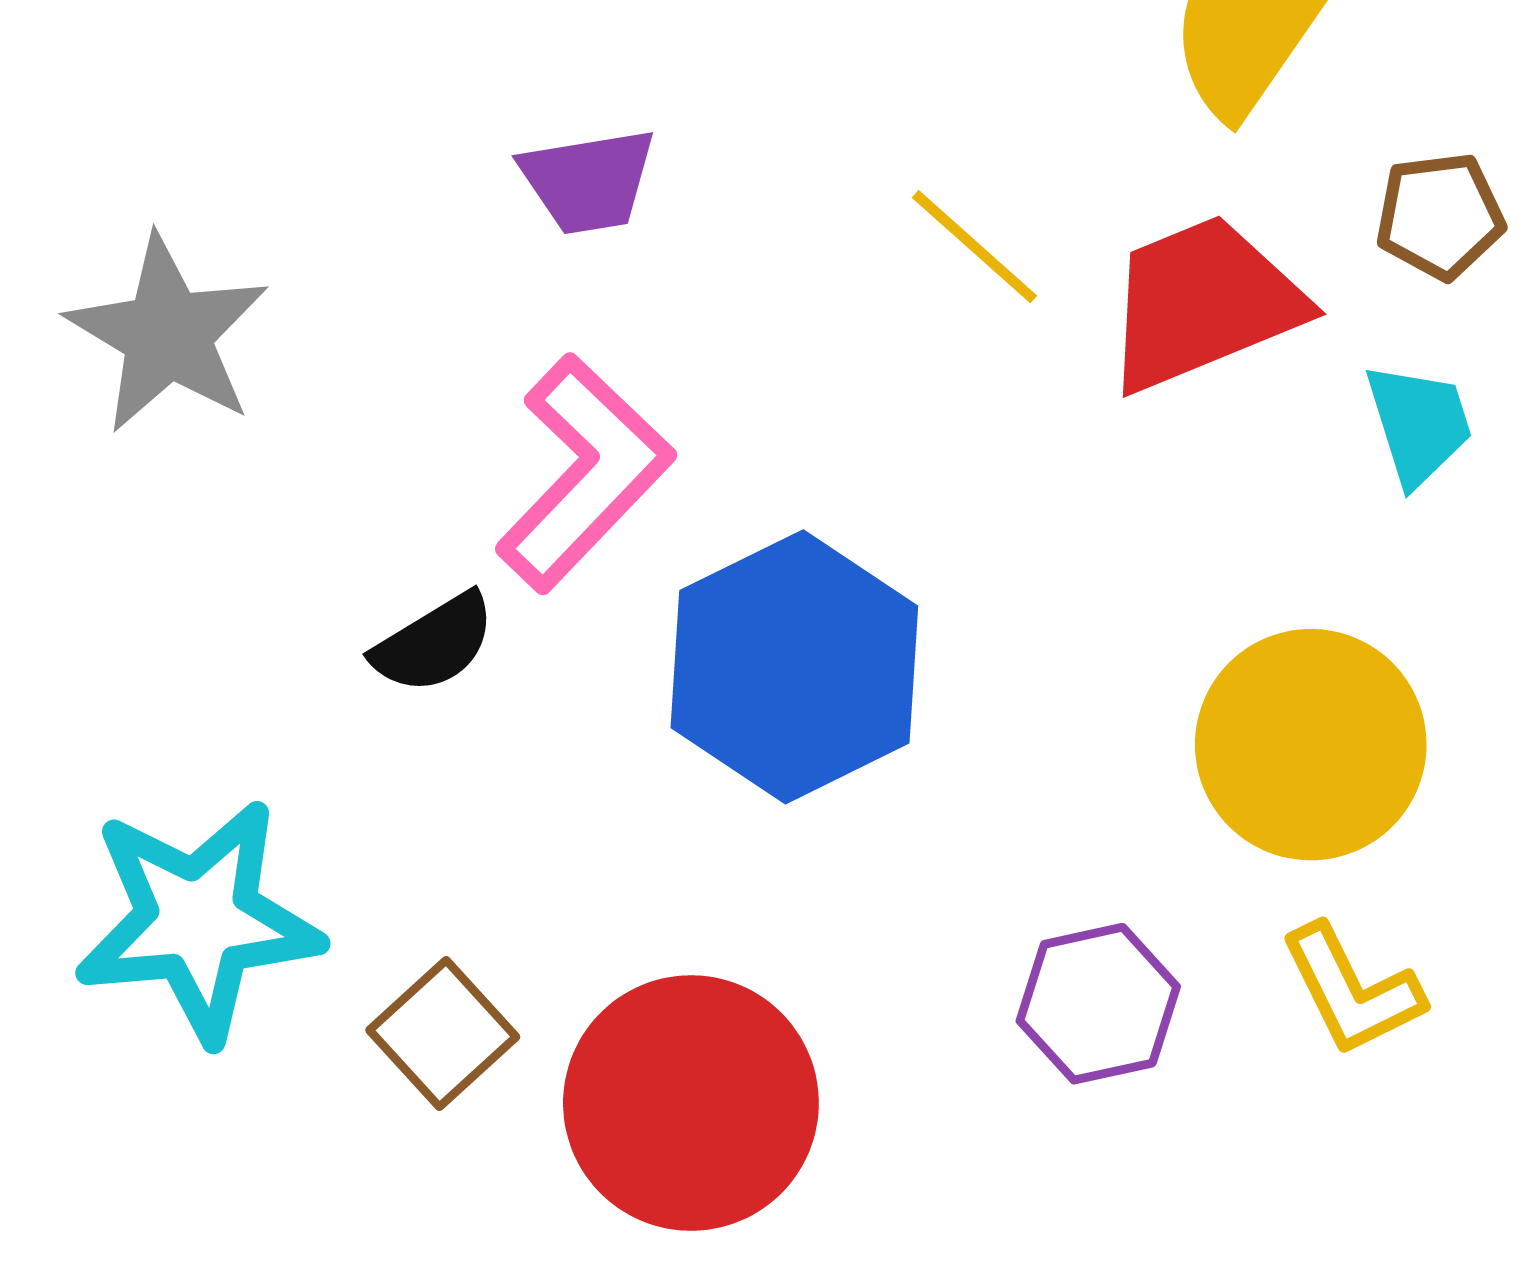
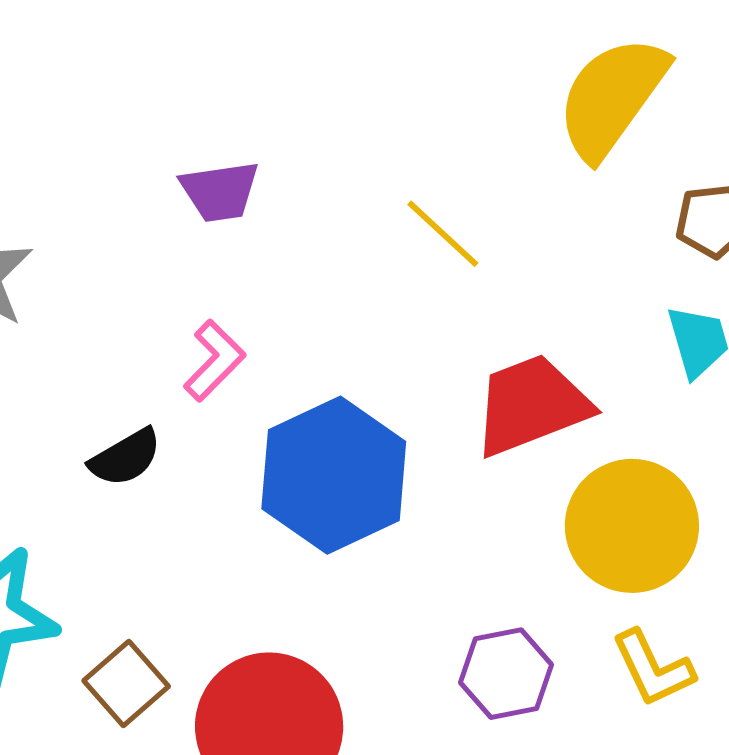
red trapezoid: (1203, 303) -> (531, 405), moved
pink L-shape: (584, 473) -> (214, 361), size x0.6

